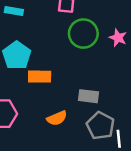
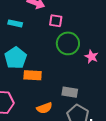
pink star: (118, 38) -> (91, 57), moved

